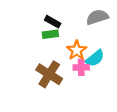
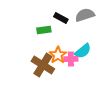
black rectangle: (53, 22) -> (61, 18), moved
orange star: (77, 50) -> (58, 55), moved

